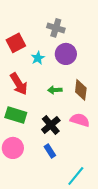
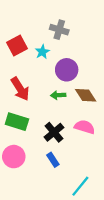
purple circle: (66, 54) -> (67, 70), moved
cyan star: (38, 58) -> (42, 52), moved
brown diamond: (81, 90) -> (86, 95), turned -40

